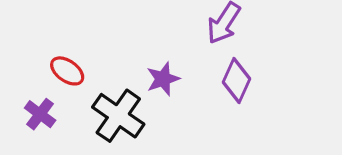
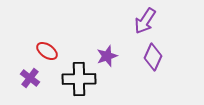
black cross: (118, 116) -> (79, 79), turned -36

